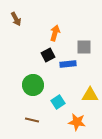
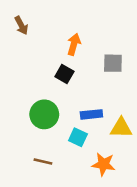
black square: (48, 55) -> (64, 74), turned -32
blue rectangle: (68, 64) -> (91, 114), moved
cyan square: (58, 102) -> (78, 137), turned -32

